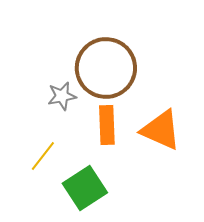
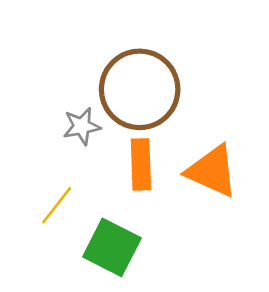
green square: (85, 188) -> (112, 247), turned -30

